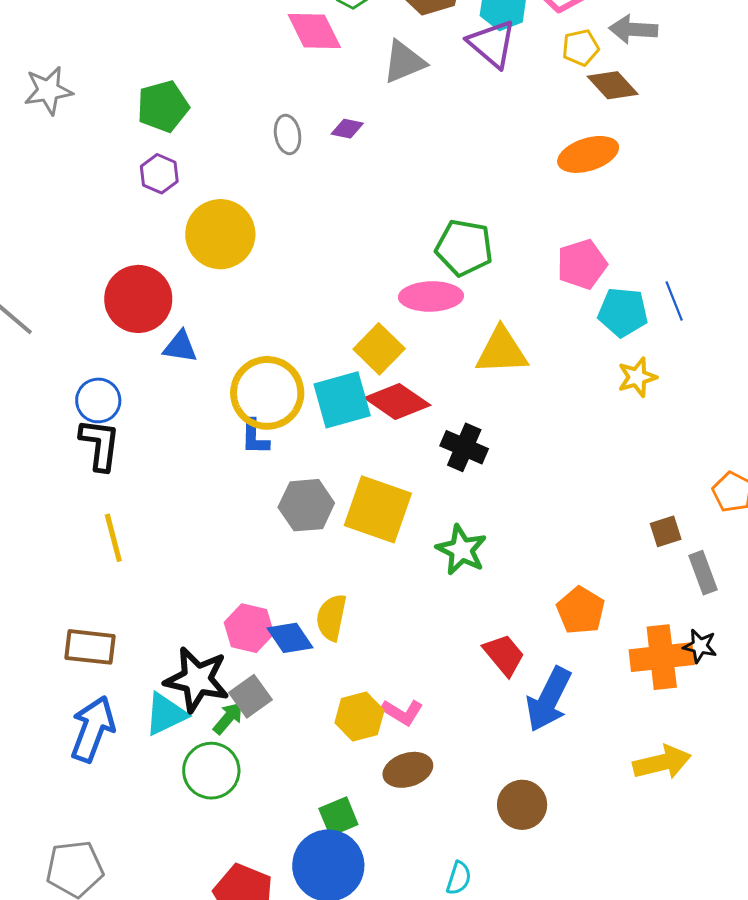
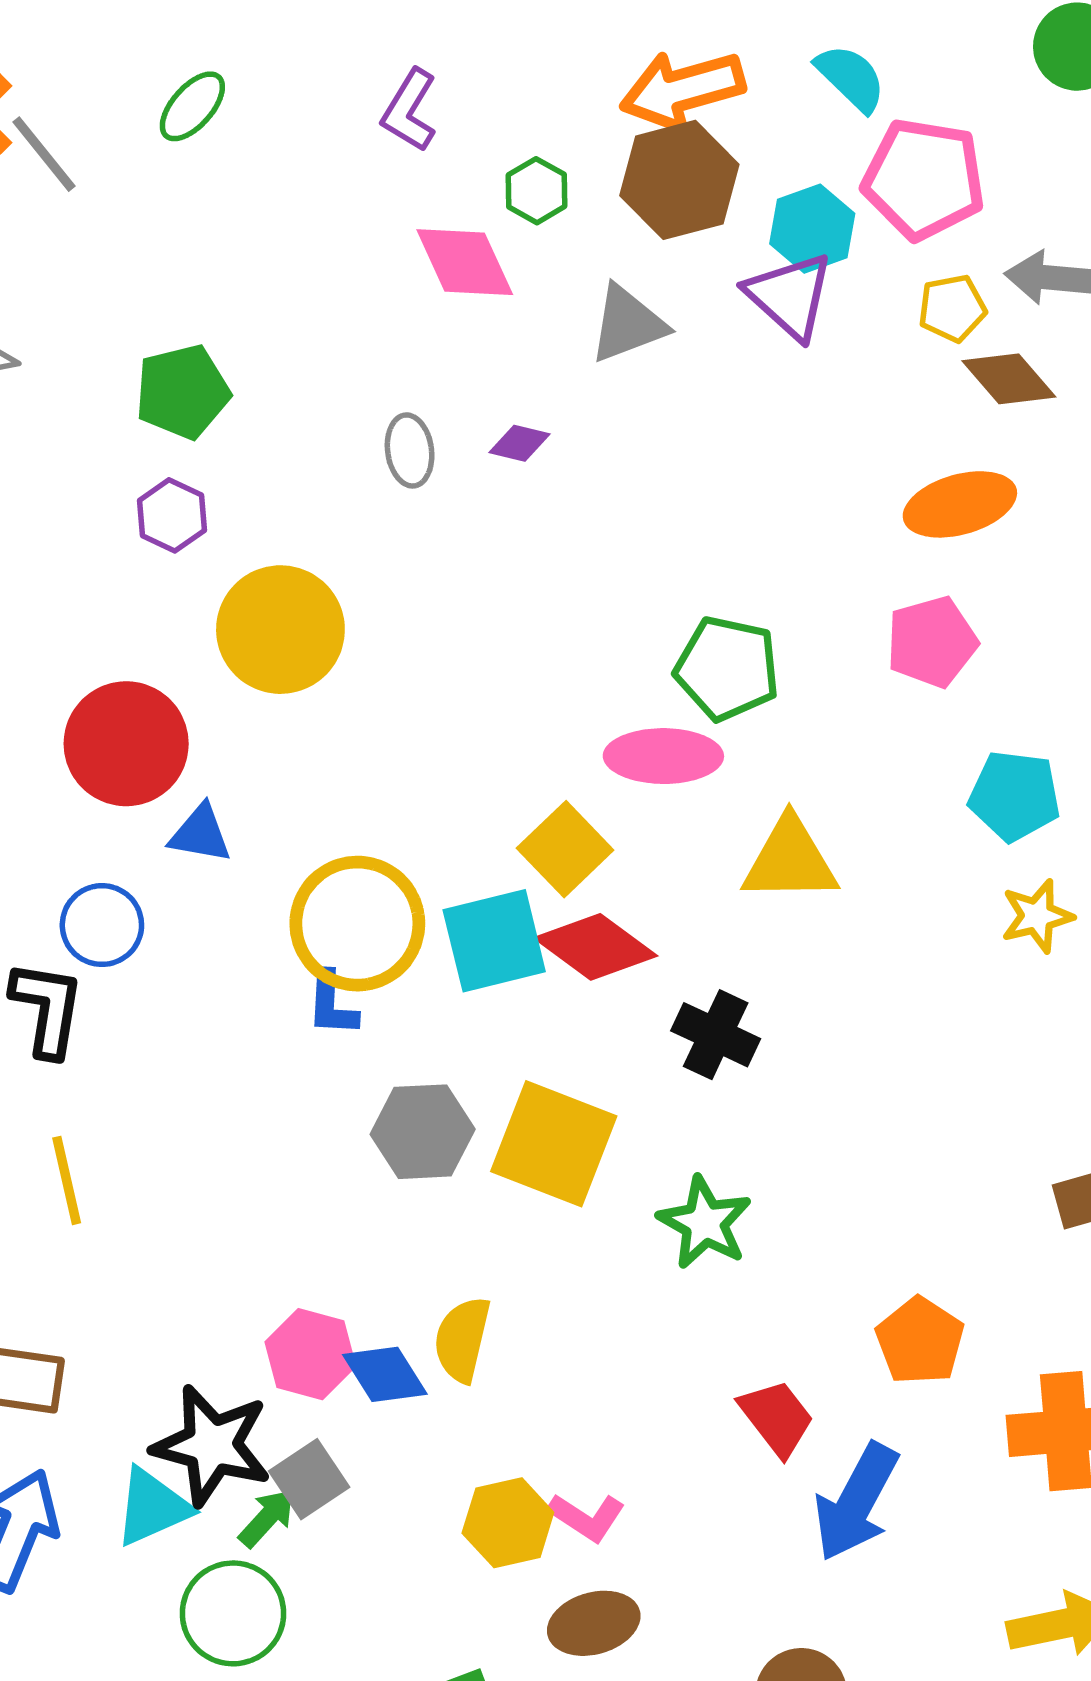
pink pentagon: (582, 264) -> (932, 642), moved
blue circle: (98, 400) -> (102, 925), moved

